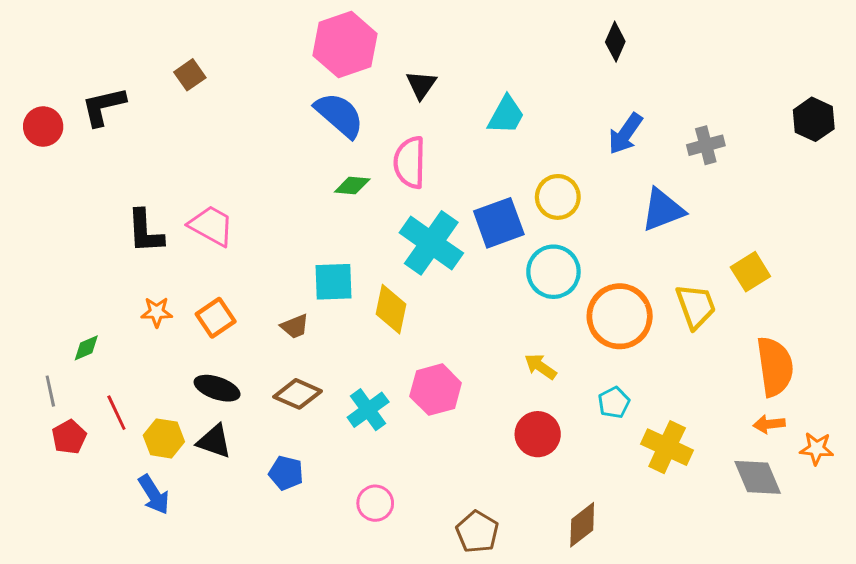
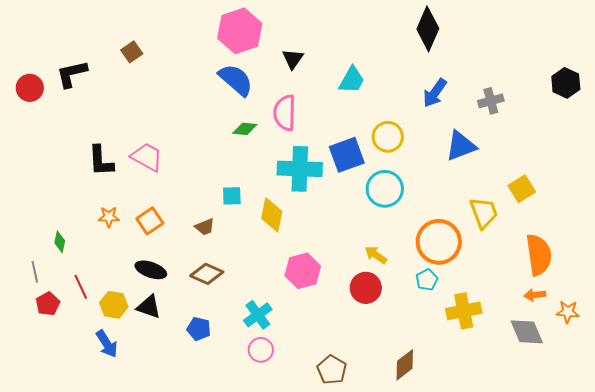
black diamond: (615, 42) -> (428, 29), size x1.6
cyan cross: (431, 243) -> (300, 169), turned -33
cyan square: (334, 282) -> (232, 196), size x0.7
orange circle: (620, 316) -> (439, 242), moved
green diamond: (86, 348) -> (60, 242), turned -55
cyan cross: (368, 410) -> (258, 315), moved
red circle: (538, 434) -> (366, 288), moved
yellow cross: (667, 447) -> (464, 311), turned -36

